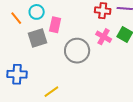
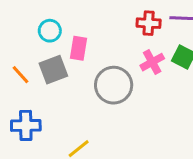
orange line: (16, 18) -> (21, 75), moved
pink cross: (104, 37) -> (152, 62), turned 35

